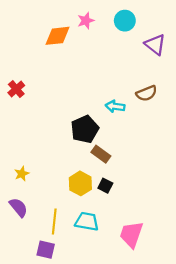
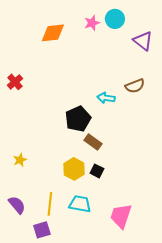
pink star: (86, 21) -> (92, 23), moved
purple semicircle: (18, 207) -> (17, 205), moved
purple square: (46, 250) -> (42, 230), turned -30

